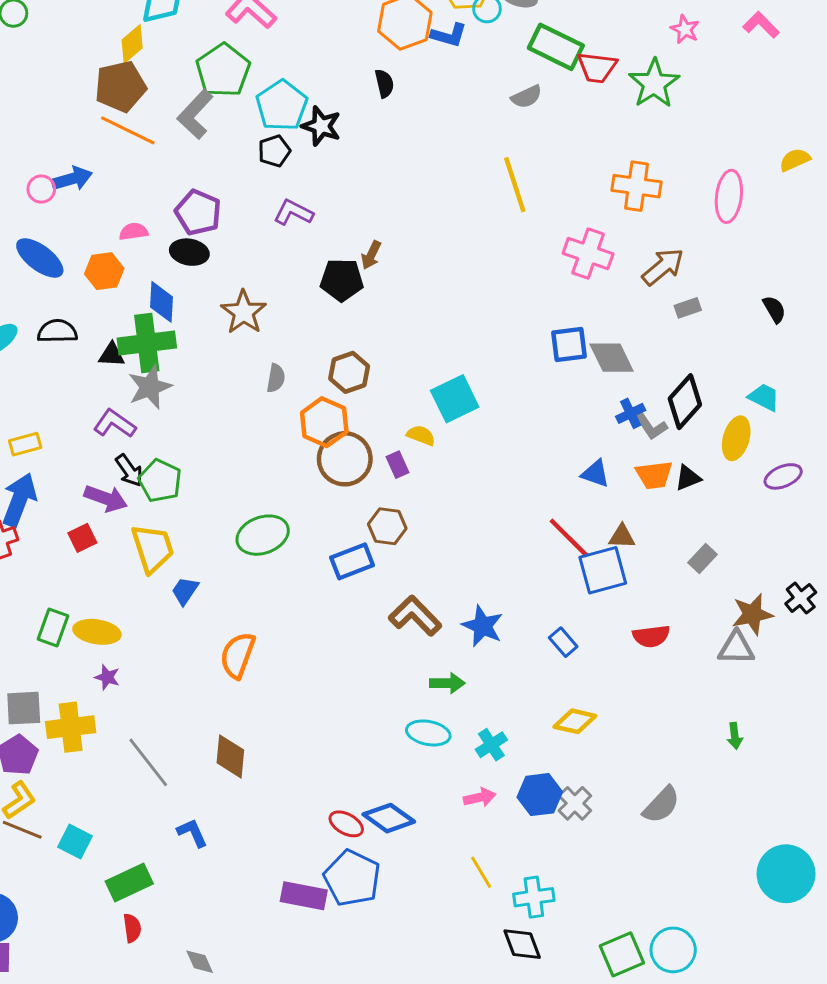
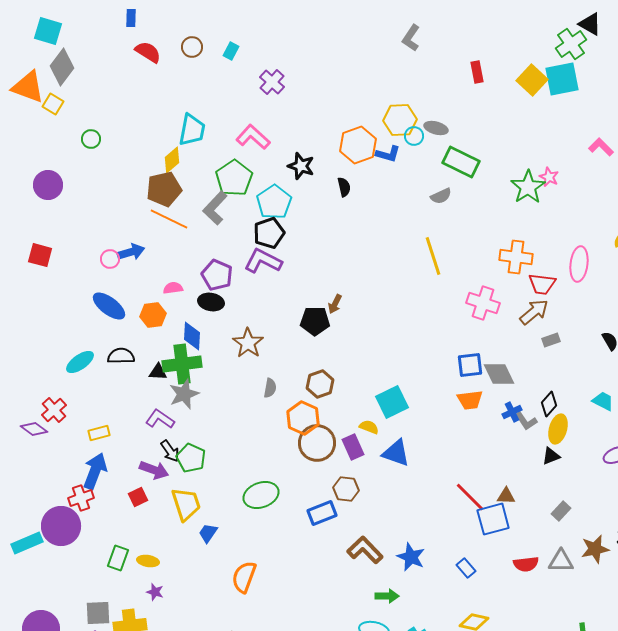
pink star: (685, 29) -> (549, 177), moved
red trapezoid: (597, 67) -> (542, 284), moved
black star: (321, 126) -> (301, 166), moved
black pentagon: (274, 151) -> (269, 233), size x1.4
purple L-shape: (293, 213) -> (263, 261), moved, size x1.4
black diamond: (685, 402) -> (549, 404), size x0.7
yellow ellipse: (736, 438) -> (558, 429), moved
purple rectangle: (398, 465) -> (353, 447), size x1.4
blue triangle: (595, 473) -> (396, 453), moved, size x1.4
orange trapezoid: (654, 475) -> (470, 400), moved
yellow ellipse: (97, 632) -> (148, 561), size x0.7
gray triangle: (736, 648) -> (561, 561), moved

